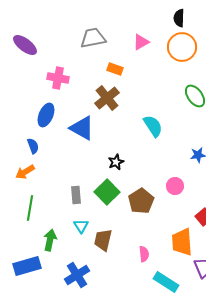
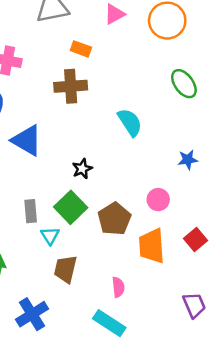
brown cross: (107, 98) -> (71, 86), turned 35
blue triangle: (82, 128) -> (27, 140), moved
cyan triangle: (81, 226) -> (50, 236), moved
orange trapezoid: (182, 242) -> (152, 246), moved
cyan rectangle: (166, 282) -> (109, 323), moved

